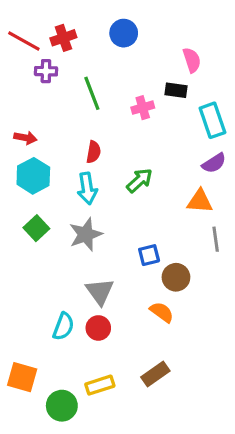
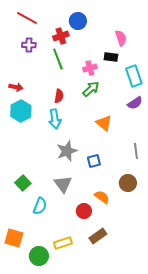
red cross: (63, 38) -> (61, 36), moved
red line: (24, 41) -> (27, 18), moved
green arrow: (140, 181) -> (91, 89), moved
orange triangle: (200, 201) -> (104, 123), moved, turned 36
green square: (36, 228) -> (23, 183), moved
gray star: (86, 234) -> (67, 151), moved
brown circle: (176, 277) -> (128, 183), moved
red circle: (98, 328) -> (84, 211), moved

